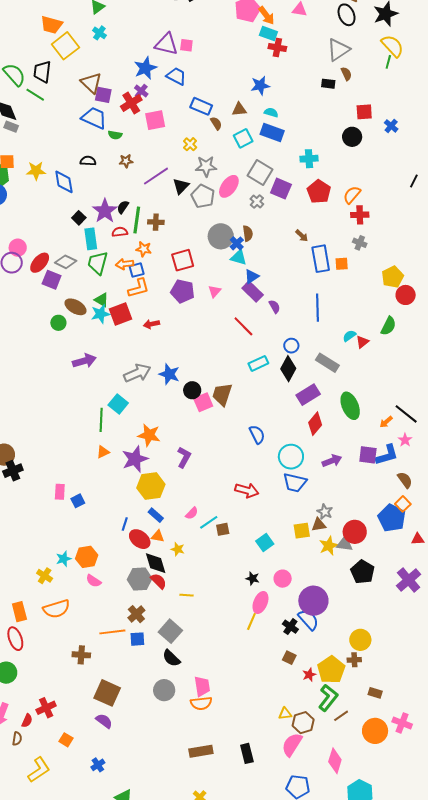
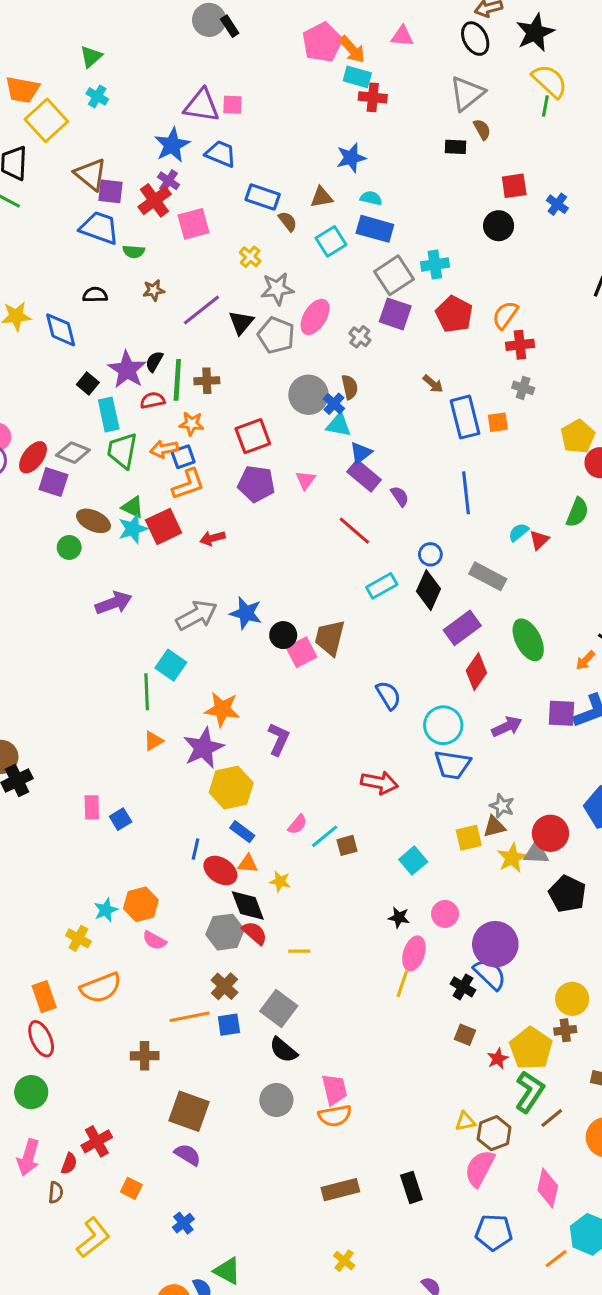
gray square: (260, 172) -> (394, 275), moved, turned 30

